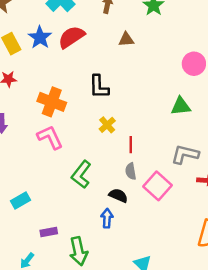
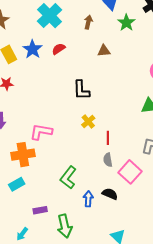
red semicircle: (71, 37) -> (59, 49), size x0.6
orange cross: (52, 102) -> (23, 155), moved, turned -30
pink L-shape: (50, 137) -> (41, 132), turned -55
green L-shape: (81, 174) -> (68, 178), moved
black semicircle: (118, 195) -> (110, 194), moved

